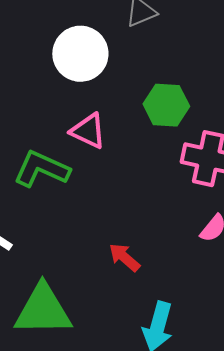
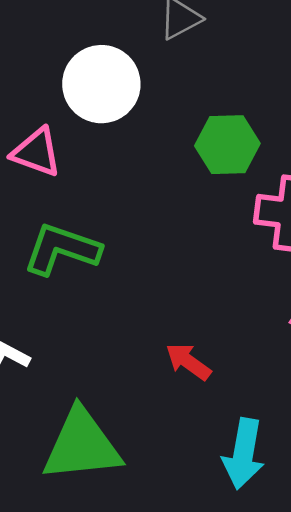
pink triangle: (88, 131) -> (36, 152), moved

